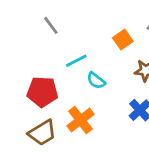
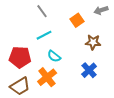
gray line: (51, 25) -> (42, 11), moved
cyan semicircle: (96, 80) -> (54, 56), moved

